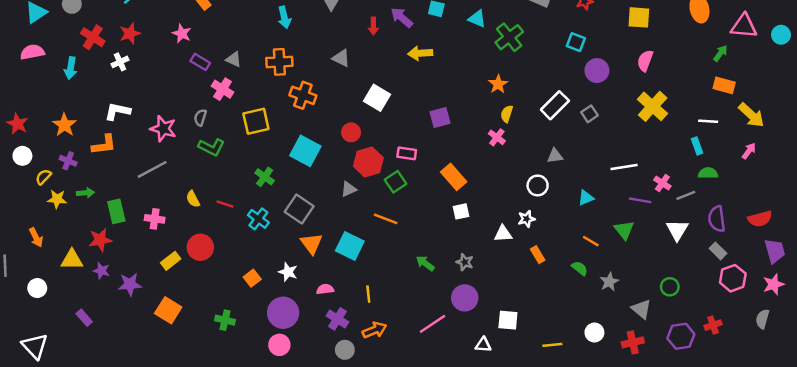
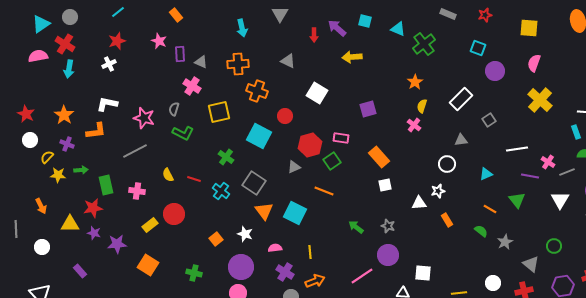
red cross: (93, 37) -> (65, 44), moved
purple rectangle: (200, 62) -> (180, 54), moved, turned 56
gray square: (589, 114) -> (489, 120), moved
red circle: (351, 132) -> (285, 116), moved

